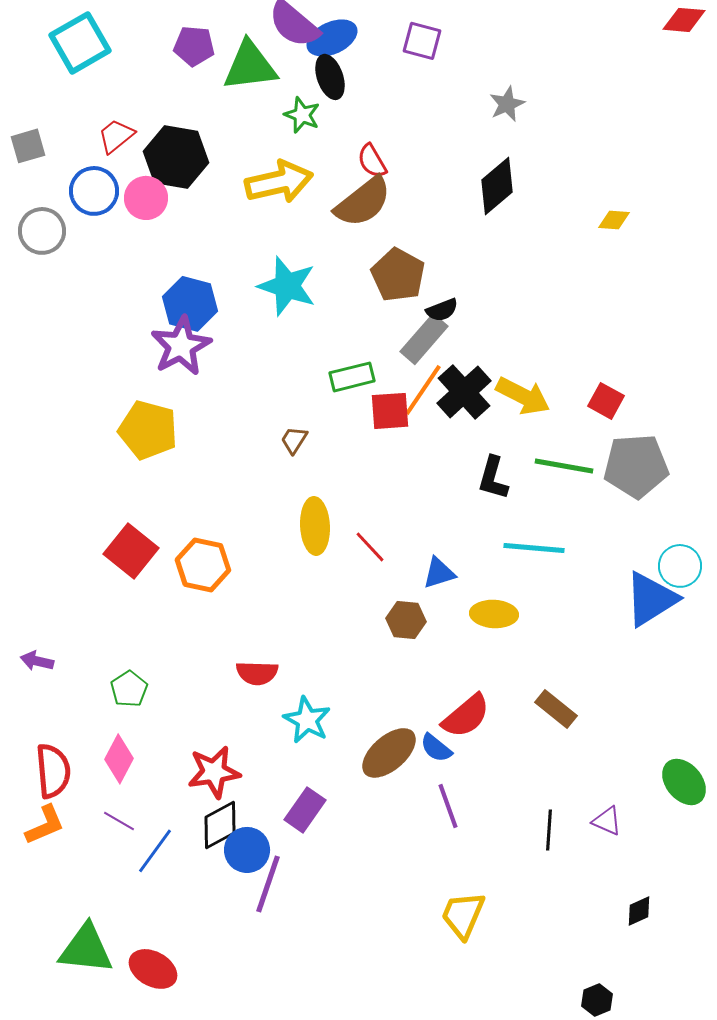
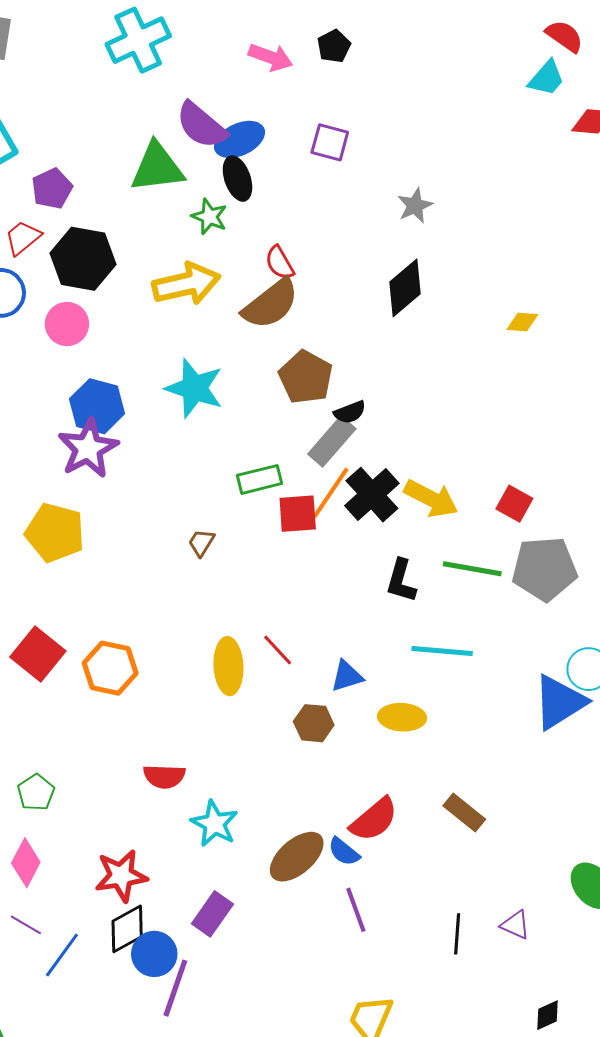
purple pentagon: (194, 46) -> (52, 189), moved, turned -30
pink circle: (146, 198) -> (67, 324), moved
yellow ellipse: (315, 526) -> (228, 666), moved

